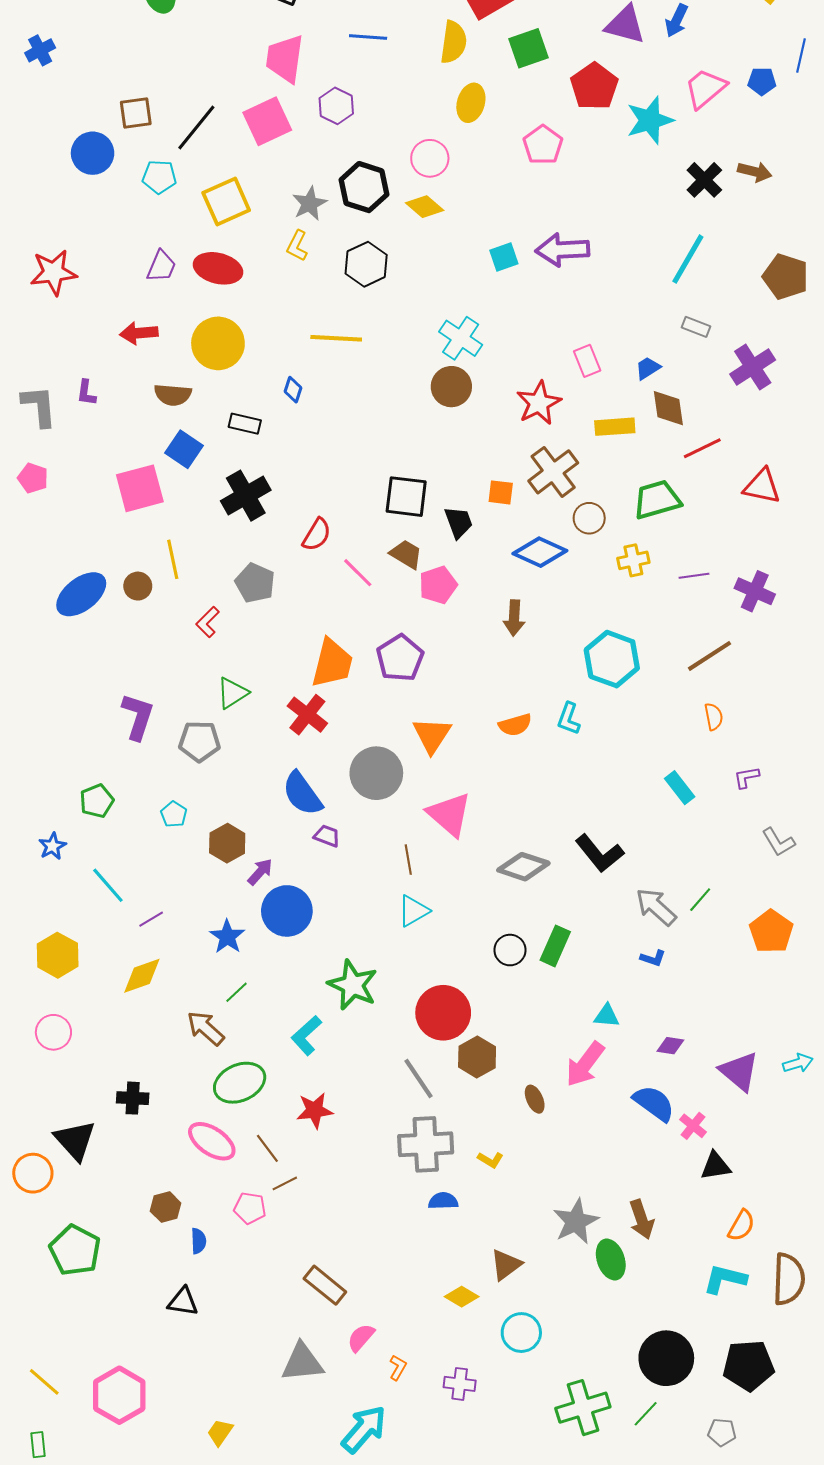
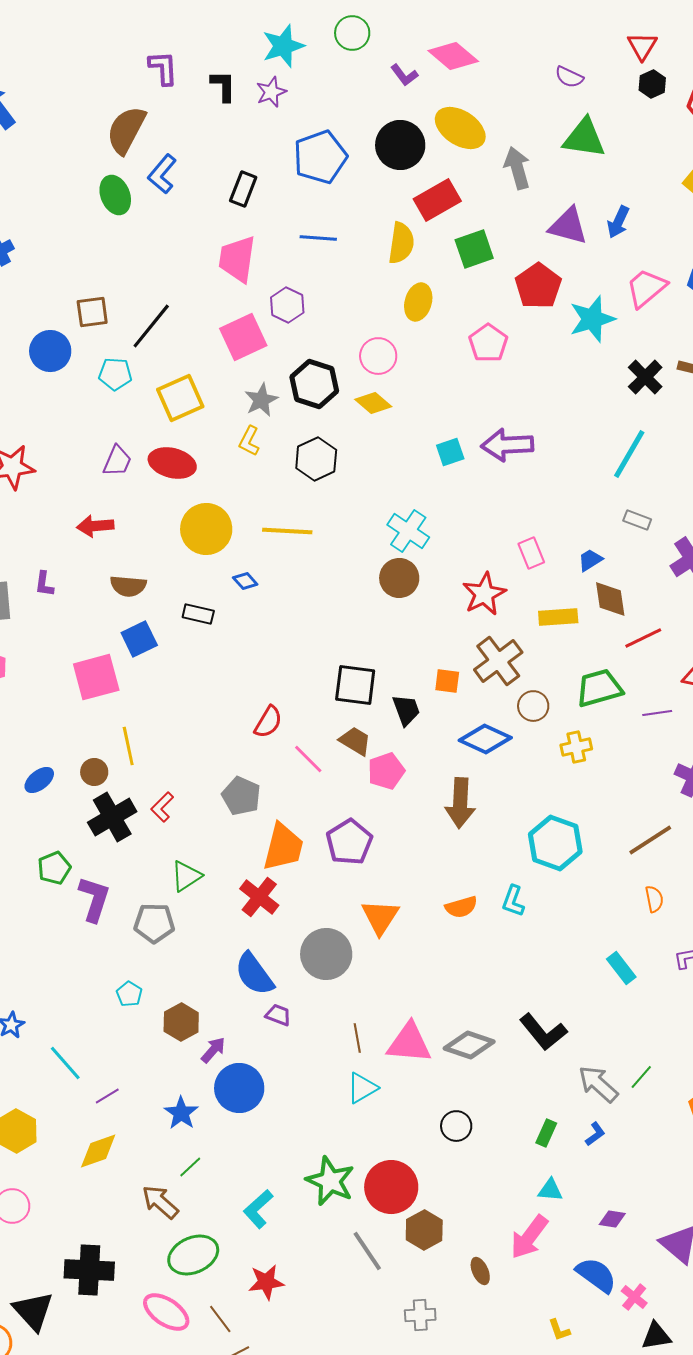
pink square: (267, 121) -> (243, 337), moved
yellow circle: (218, 343) -> (206, 529), moved
blue diamond: (293, 390) -> (245, 581), turned -60
blue square: (184, 449) -> (139, 639), turned 30
black cross: (246, 496) -> (112, 817), moved
purple line: (694, 576) -> (657, 713), moved
gray pentagon: (255, 583) -> (241, 796), moved
blue ellipse: (81, 594) -> (39, 780), size x0.6
brown arrow: (514, 618) -> (460, 803), size x1.4
green pentagon: (97, 801) -> (54, 868), moved
pink triangle: (449, 814) -> (409, 1043), moved, turned -36
green rectangle: (555, 946) -> (546, 1133), moved, size x0.7
blue L-shape: (653, 958) -> (595, 1134), turned -55
green star: (353, 985) -> (330, 1181), moved
black cross: (133, 1098) -> (89, 1270), size x1.6
gray cross: (426, 1144) -> (420, 1315), moved, size x0.6
yellow L-shape: (490, 1160) -> (559, 1330), moved, turned 40

